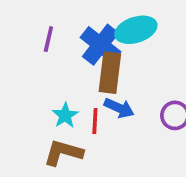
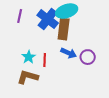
brown rectangle: (110, 73) -> (64, 29), moved
blue arrow: (119, 108) -> (69, 53), moved

